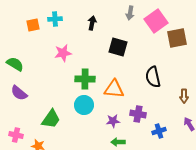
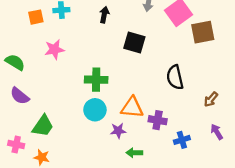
pink star: (63, 53) -> (54, 49), moved
orange triangle: (114, 89) -> (132, 107), moved
brown arrow: (184, 96) -> (211, 99), turned 40
green trapezoid: (51, 119) -> (43, 126), moved
purple star: (113, 121) -> (118, 131), moved

